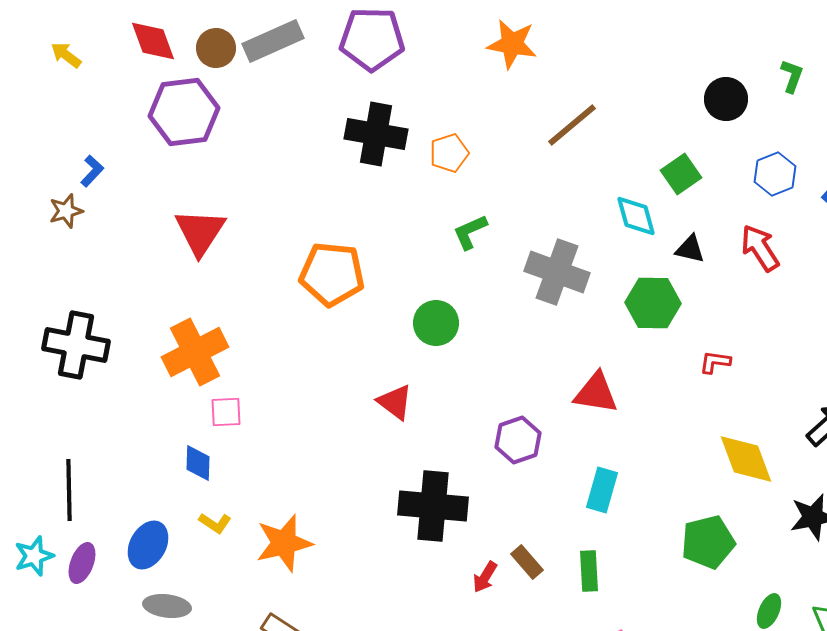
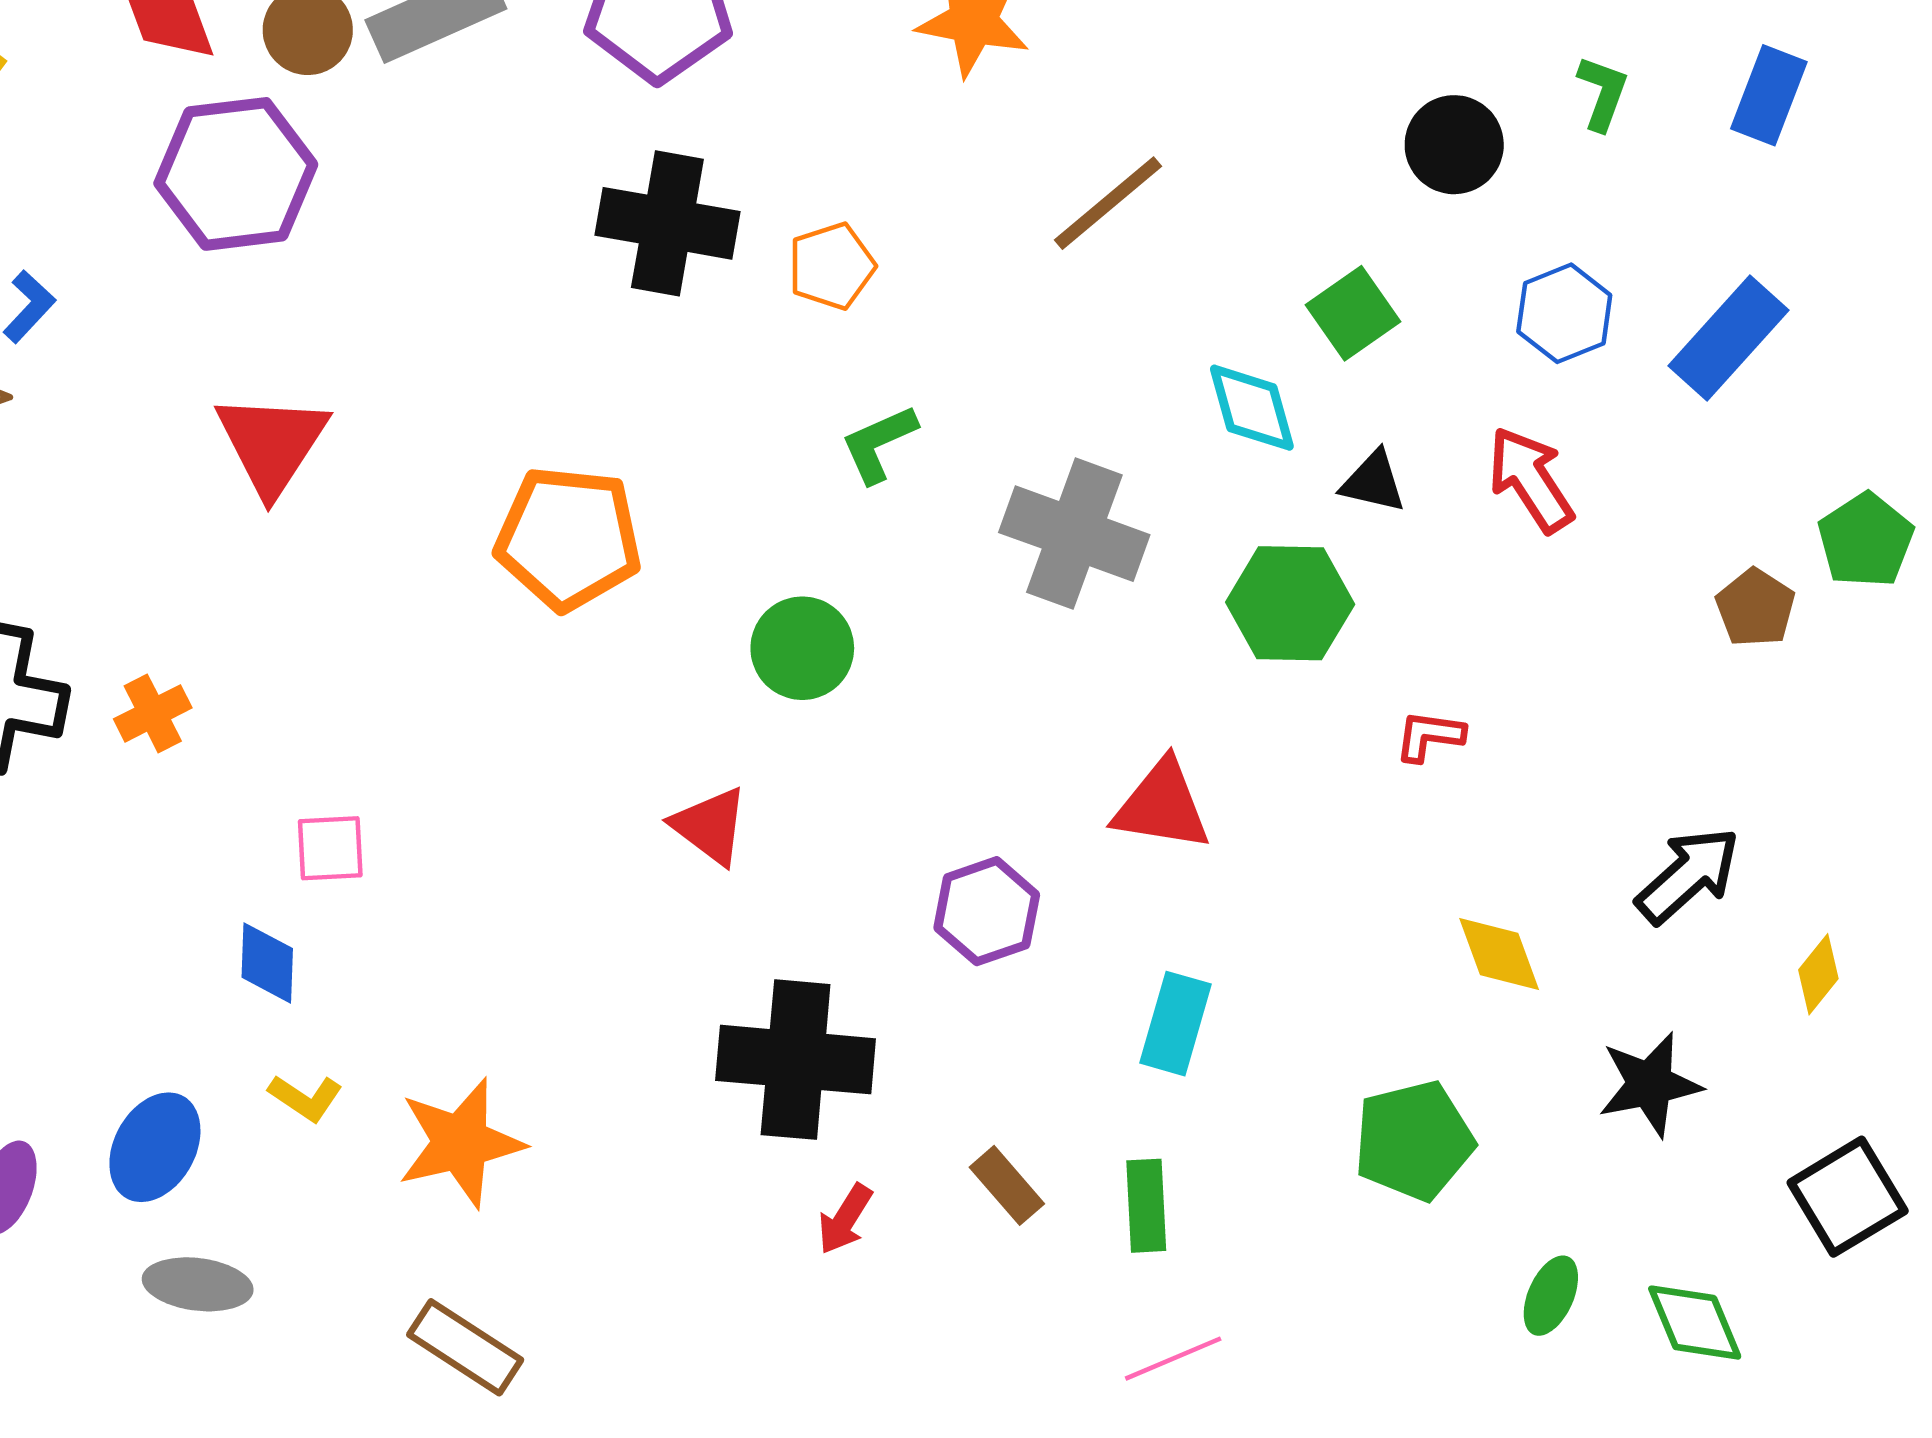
orange cross: (195, 352) -> (153, 713), moved, size x0.5
yellow diamond: (746, 459) -> (1499, 954), size x0.7
red arrow: (485, 577) -> (845, 1219), moved

